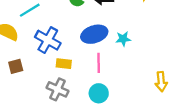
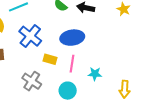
cyan star: (123, 39) -> (95, 74), moved
yellow rectangle: (64, 64) -> (50, 59), moved

